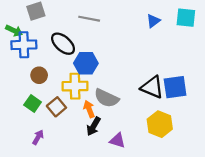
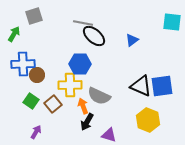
blue triangle: (153, 21) -> (132, 40), moved
green arrow: (14, 31) -> (14, 34), turned -84
black ellipse: (63, 44) -> (94, 36), moved
blue cross: (24, 45) -> (23, 64), moved

